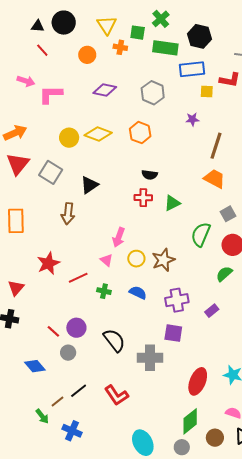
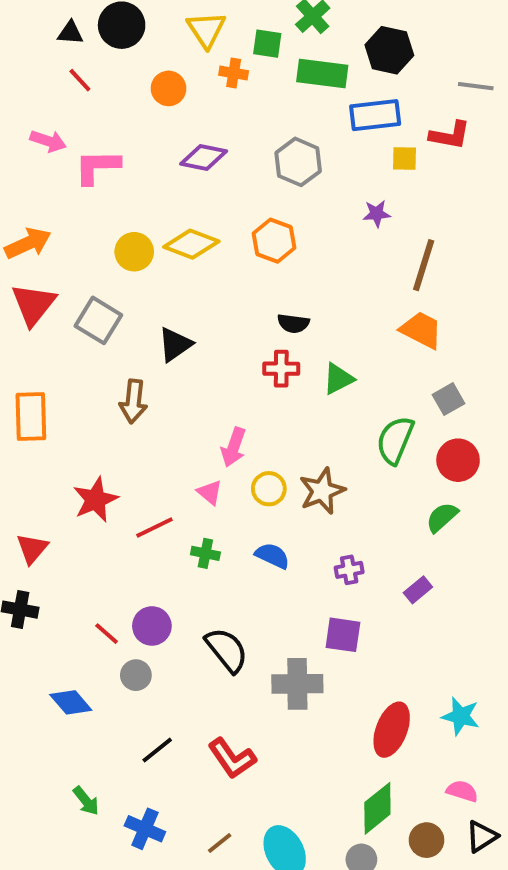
purple cross: (177, 300) -> (349, 570), size x0.6
brown line: (57, 401) -> (220, 843), moved

